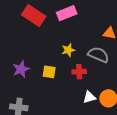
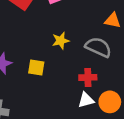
red cross: (79, 72) -> (88, 77), moved

